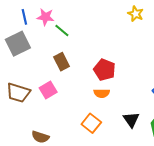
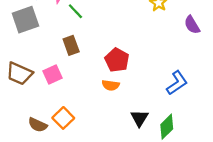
orange square: (91, 123) -> (63, 118), moved

